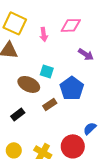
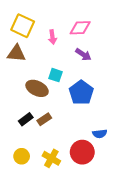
purple arrow: (86, 54) -> (83, 54), moved
brown rectangle: (50, 104) -> (44, 119), moved
blue semicircle: (90, 128) -> (100, 134), turned -144

